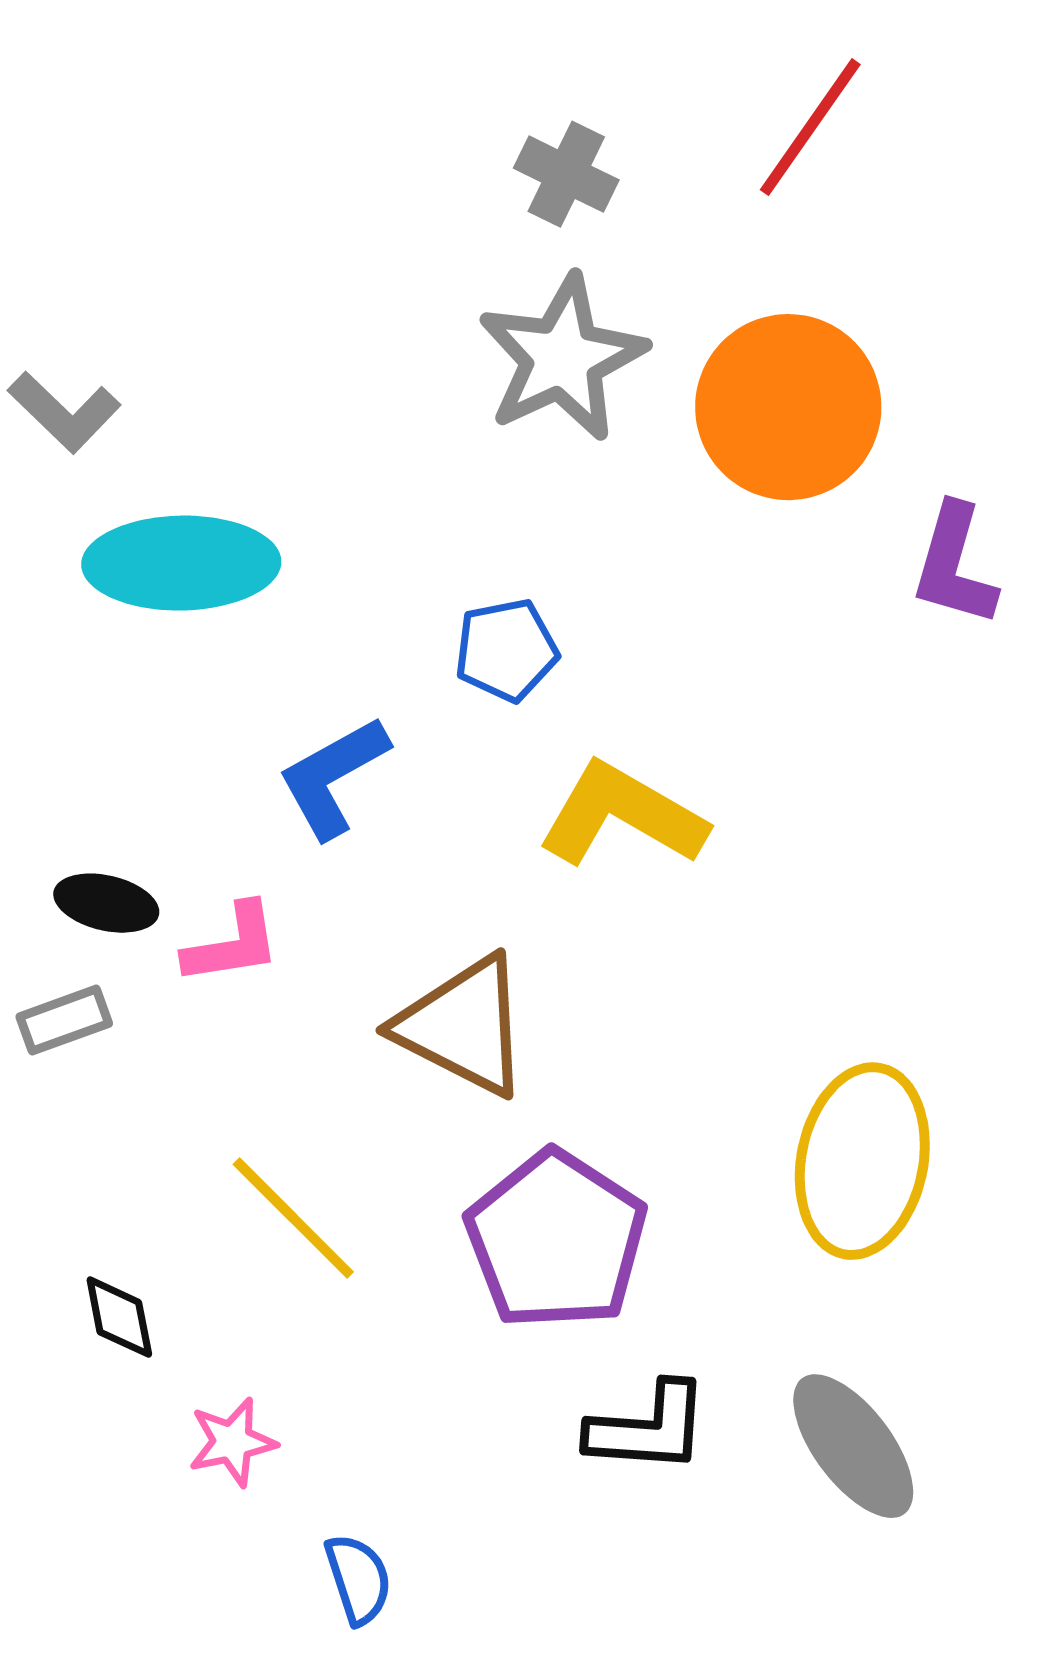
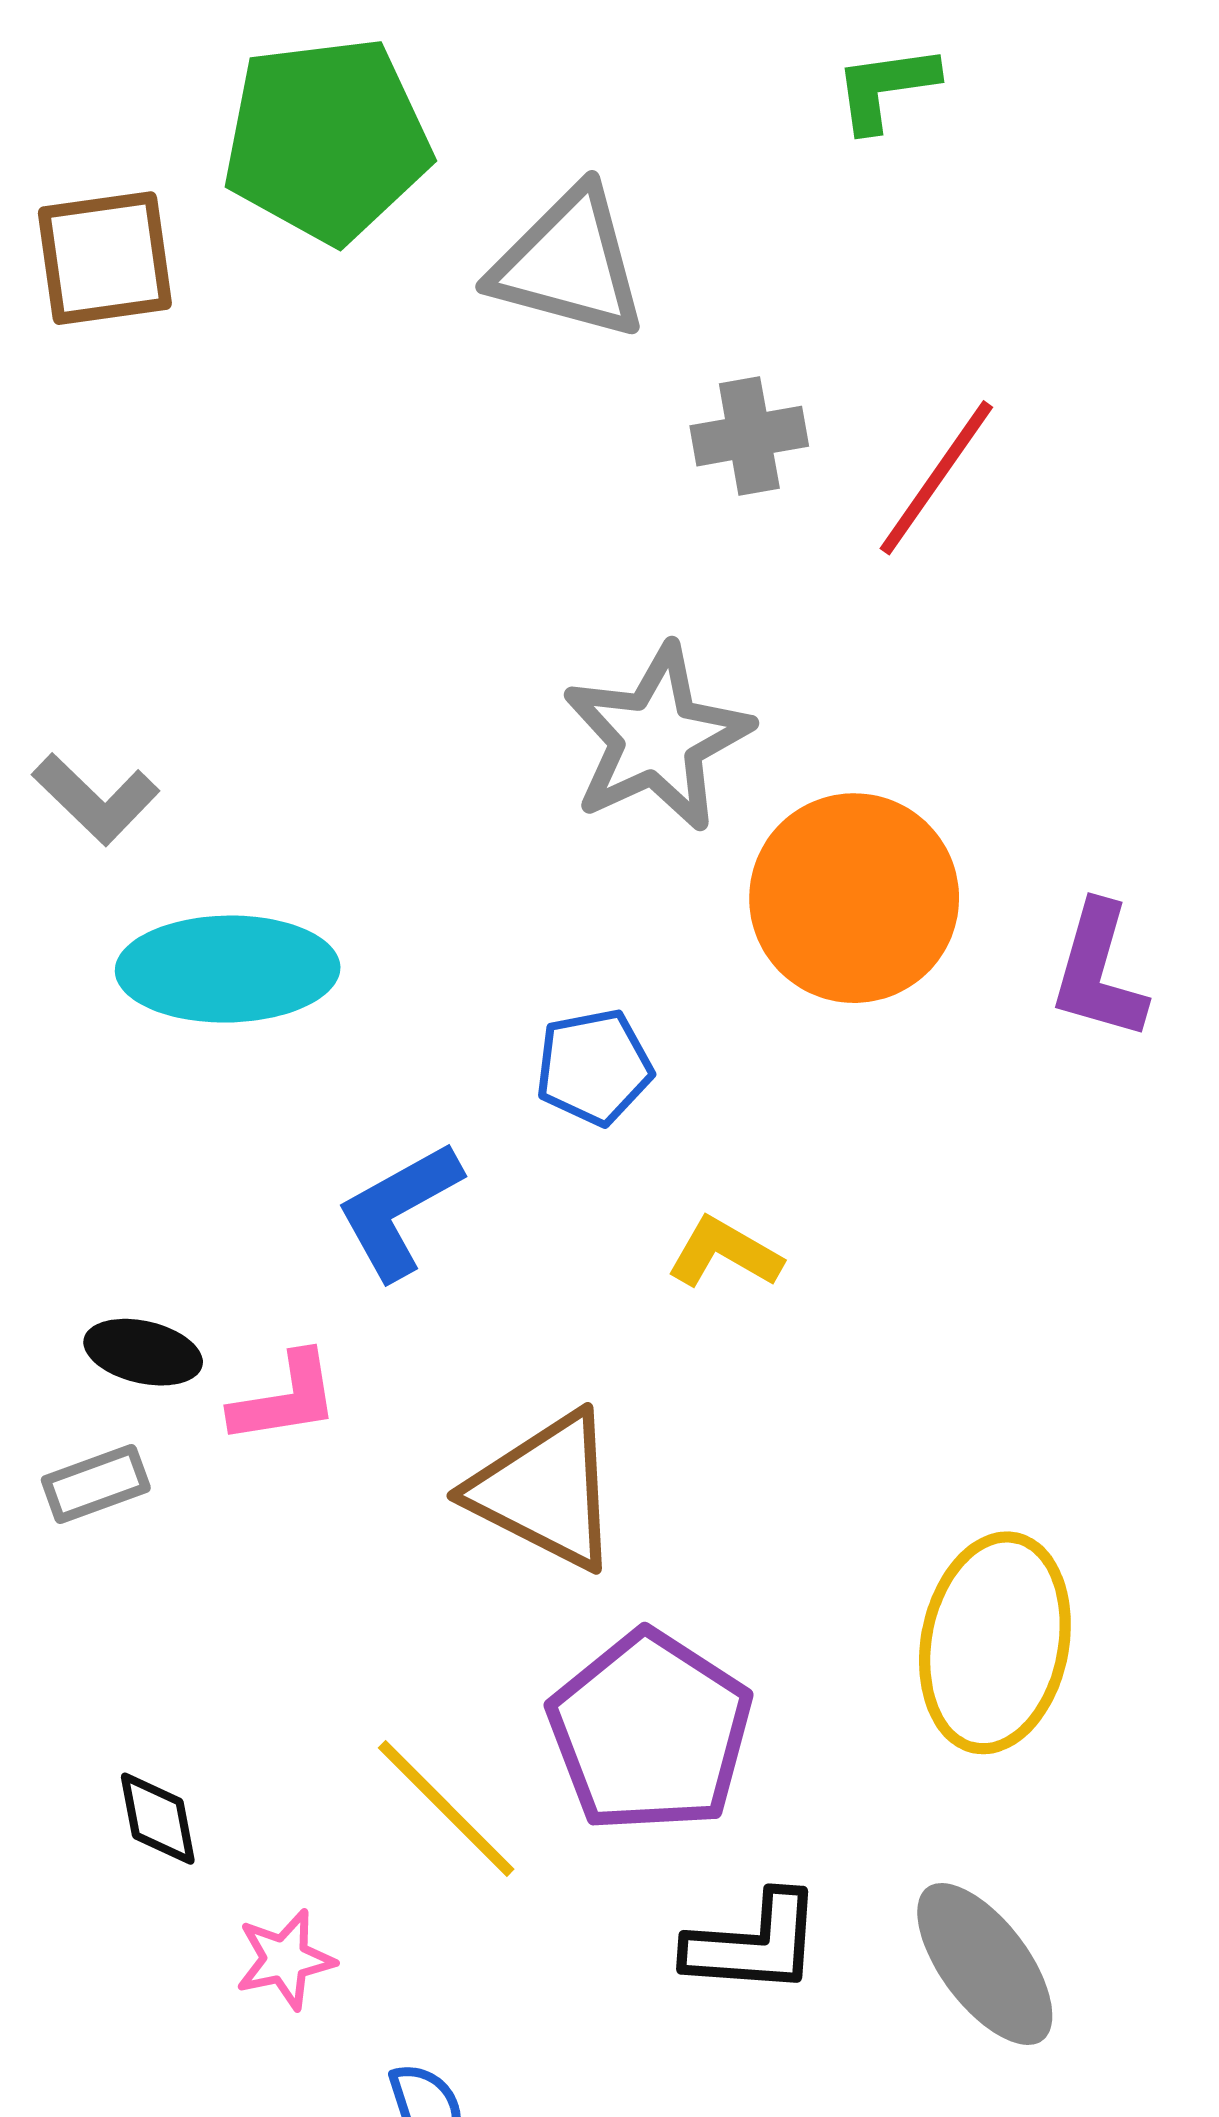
gray cross: (566, 174) -> (749, 436), moved, turned -36
orange circle: (788, 407) -> (854, 898), moved
yellow L-shape: (622, 815) -> (725, 1253), size x0.6
yellow line: (293, 1218) -> (446, 1809), moved

